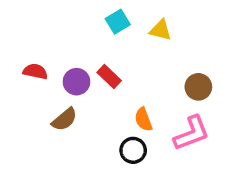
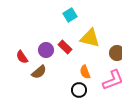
yellow triangle: (161, 30) -> (90, 38), moved, size x1.5
red semicircle: (35, 71) -> (22, 57), moved, turned -136

